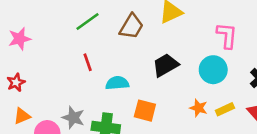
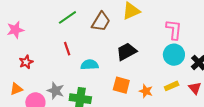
cyan circle: (213, 70) -> (174, 55), moved
red star: (16, 82) -> (26, 62), moved
orange star: (199, 108) -> (146, 91), moved
orange square: (145, 111) -> (121, 85), moved

